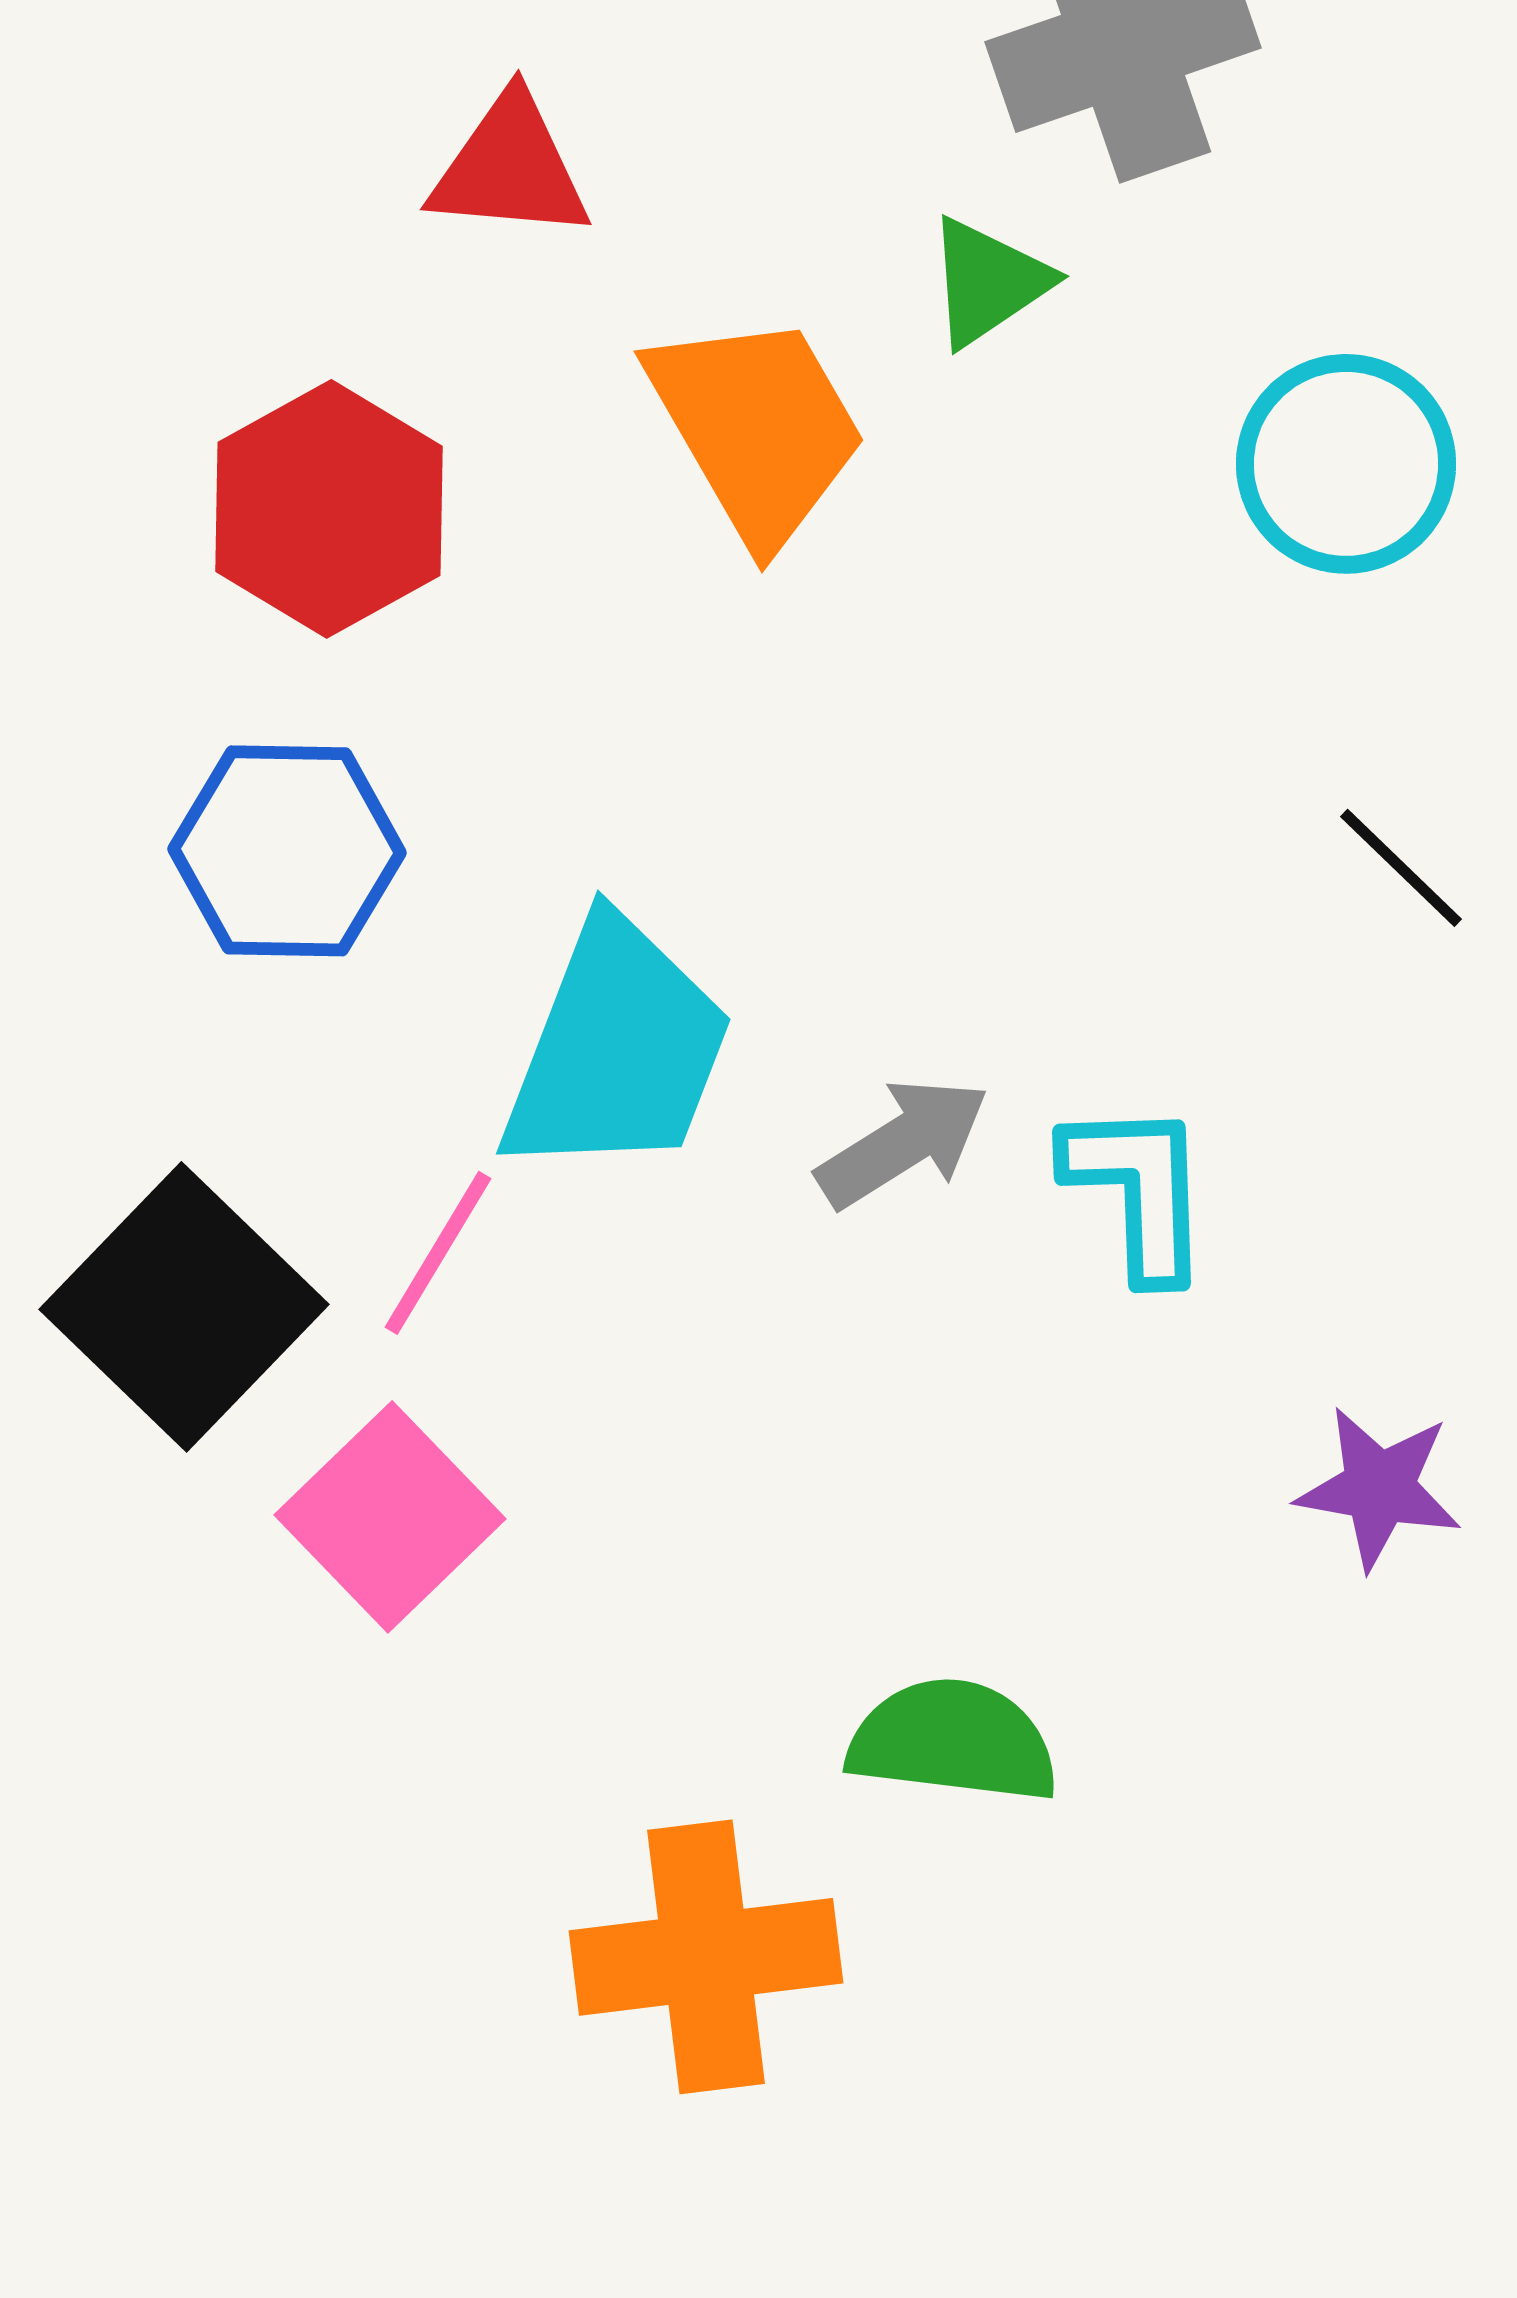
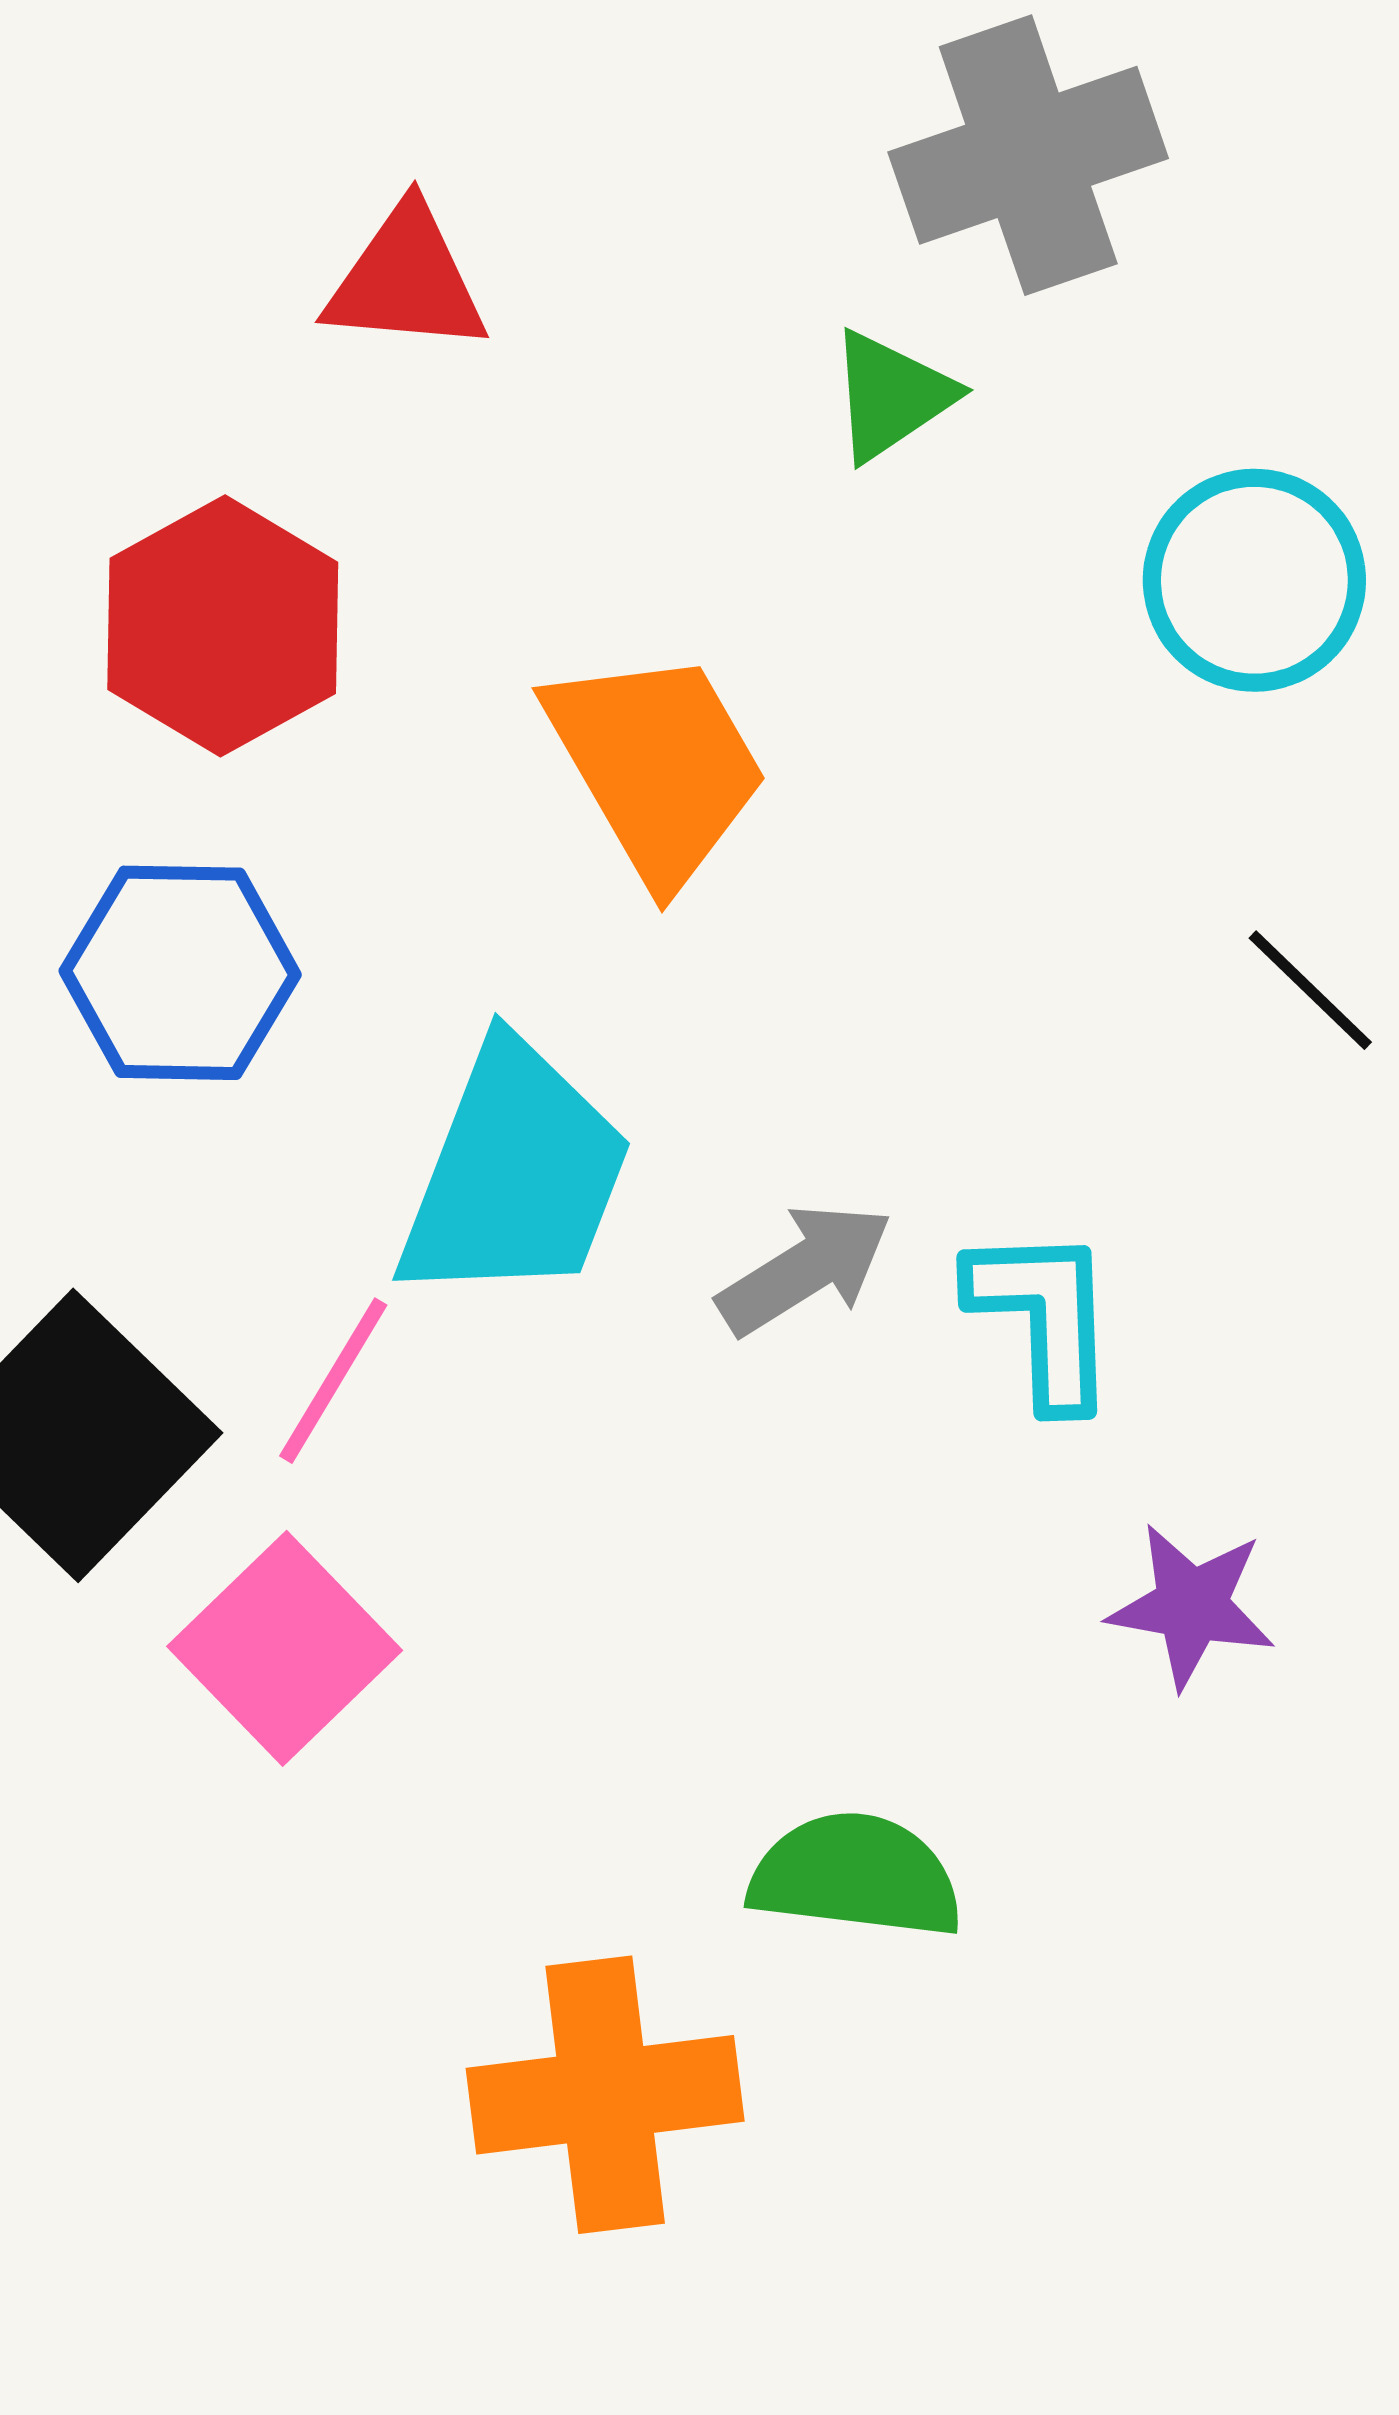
orange trapezoid: (757, 428) -> (657, 766), moved
purple star: (1379, 1488) -> (1191, 1606), moved

